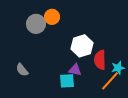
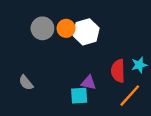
orange circle: (52, 17) -> (66, 28), moved
white hexagon: (82, 46) -> (86, 32), moved
cyan star: (118, 68) -> (139, 65), moved

